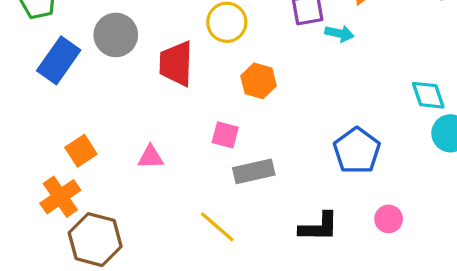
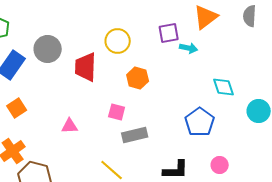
cyan diamond: (428, 95) -> (224, 87), moved
orange square: (81, 151) -> (17, 108), moved

